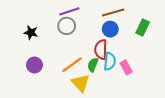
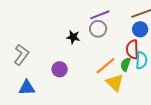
black star: (31, 32) -> (73, 37), moved
purple circle: (34, 65) -> (60, 69), moved

